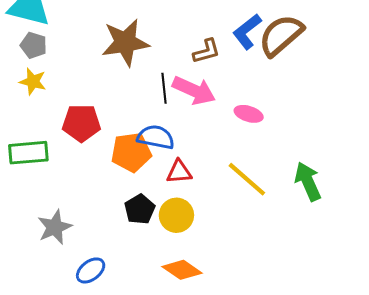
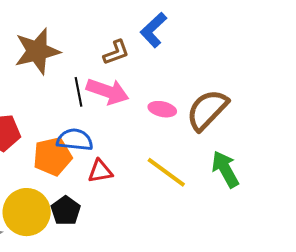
brown semicircle: (281, 35) -> (207, 110), moved
yellow circle: (176, 215) -> (27, 212), moved, size x1.4

